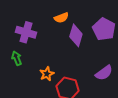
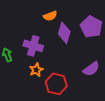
purple cross: (26, 32) -> (33, 46), moved

